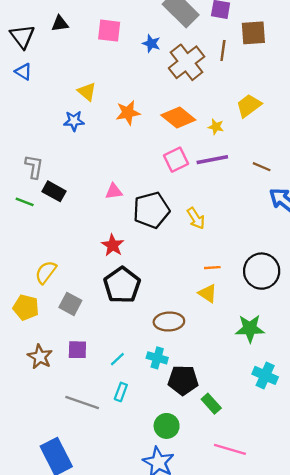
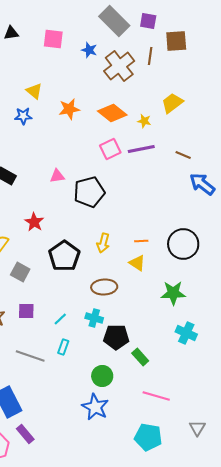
yellow arrow: (196, 218) -> (103, 243), moved, turned 48
red star: (113, 245) -> (34, 222), moved

